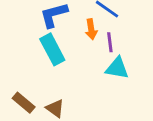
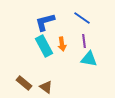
orange arrow: (91, 29) -> (62, 44), moved

